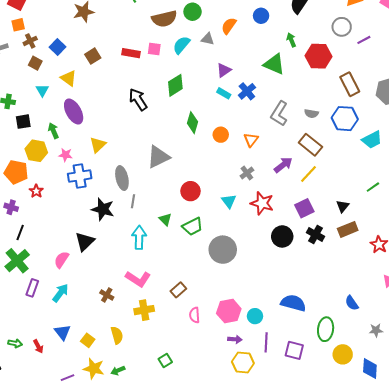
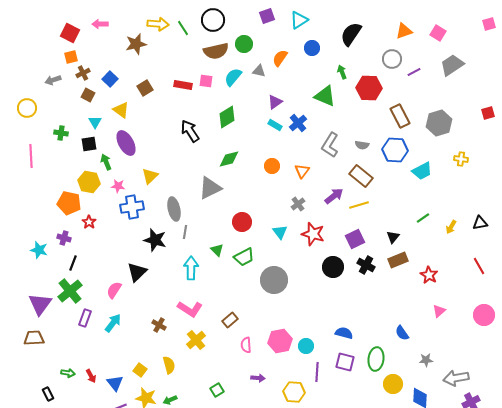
black square: (23, 122) -> (89, 144), moved
green diamond: (193, 123) -> (229, 159), moved, turned 60
yellow line: (308, 174) -> (359, 205), turned 30
blue semicircle: (293, 303) -> (344, 333), size x0.7
yellow cross: (144, 310) -> (196, 340), turned -30
blue triangle: (62, 332) -> (115, 383), moved
purple arrow: (235, 339) -> (258, 378), moved
purple square: (294, 350) -> (345, 362), moved

